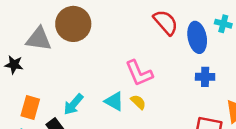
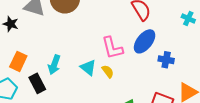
blue ellipse: (197, 37) -> (145, 41), moved, turned 40
cyan arrow: (73, 104) -> (54, 65), turned -30

